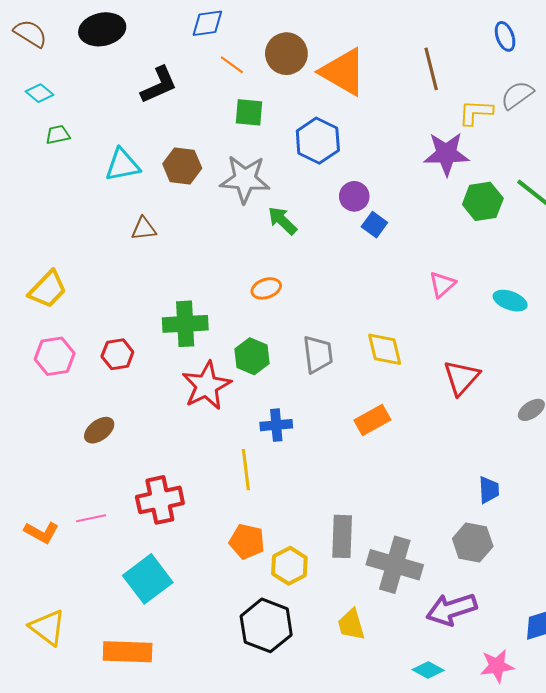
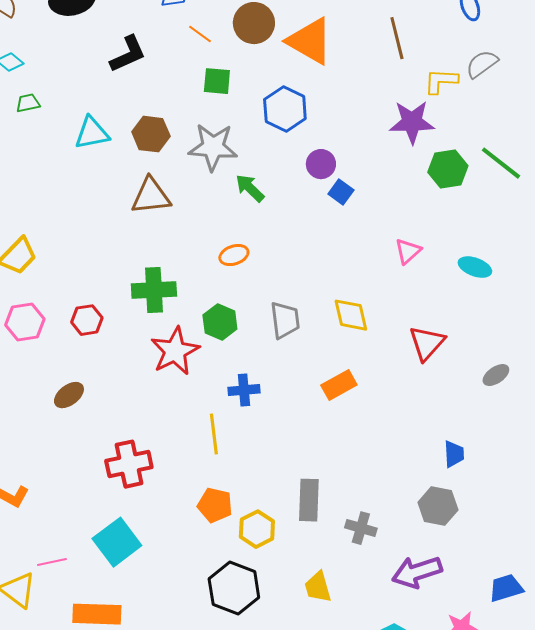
brown triangle: (144, 229) -> (151, 196), moved, size x1.6
pink line: (91, 518) -> (52, 562), moved
gray cross: (395, 565) -> (361, 528), size x0.6

